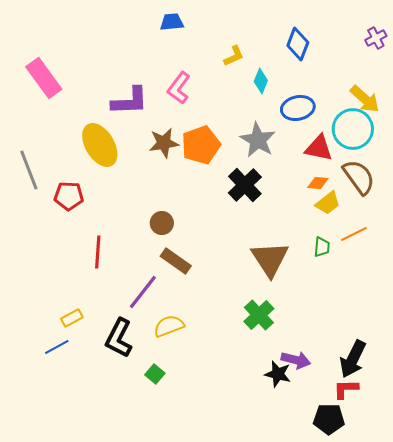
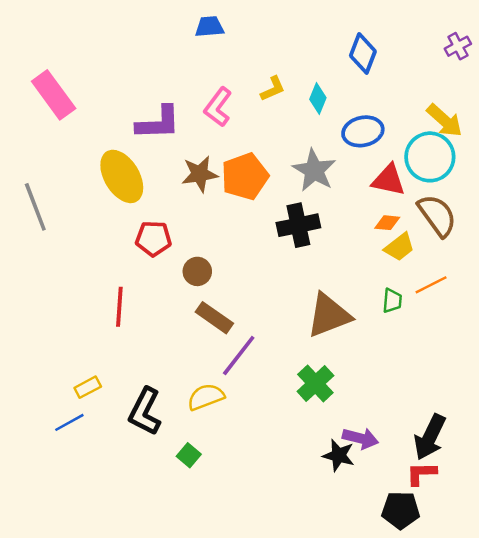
yellow L-shape: (234, 56) -> (273, 89), moved
black cross: (245, 185) -> (298, 225), turned 32
red pentagon: (69, 196) -> (153, 239), moved
brown triangle: (270, 259) -> (329, 315), turned 42
purple line: (143, 292) -> (239, 355), moved

